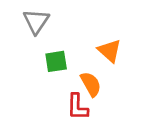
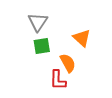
gray triangle: (36, 21) -> (38, 22), moved

